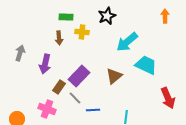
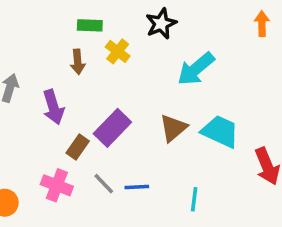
yellow cross: (82, 32) -> (118, 51), turned 32
purple arrow: (45, 64) -> (53, 107), turned -30
cyan trapezoid: (146, 65) -> (220, 131), moved
gray line: (75, 98) -> (104, 184), moved

